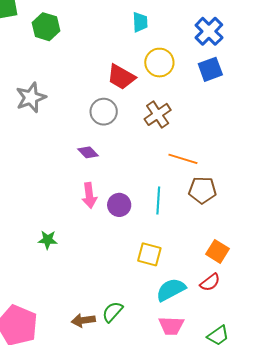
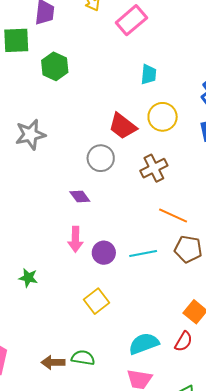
cyan line: (158, 201) -> (143, 253), turned 68
yellow square: (149, 254) -> (97, 301), moved, turned 30
red semicircle: (210, 282) -> (184, 341), turned -30
green semicircle: (113, 312) -> (83, 358), turned 50

